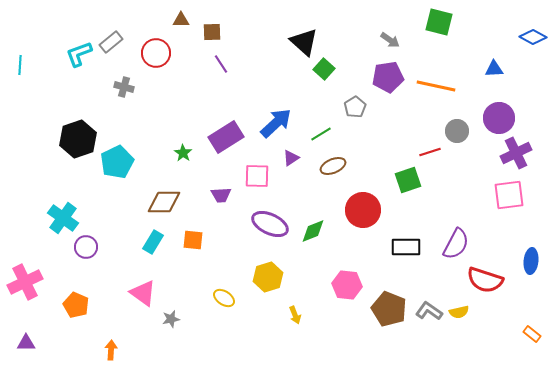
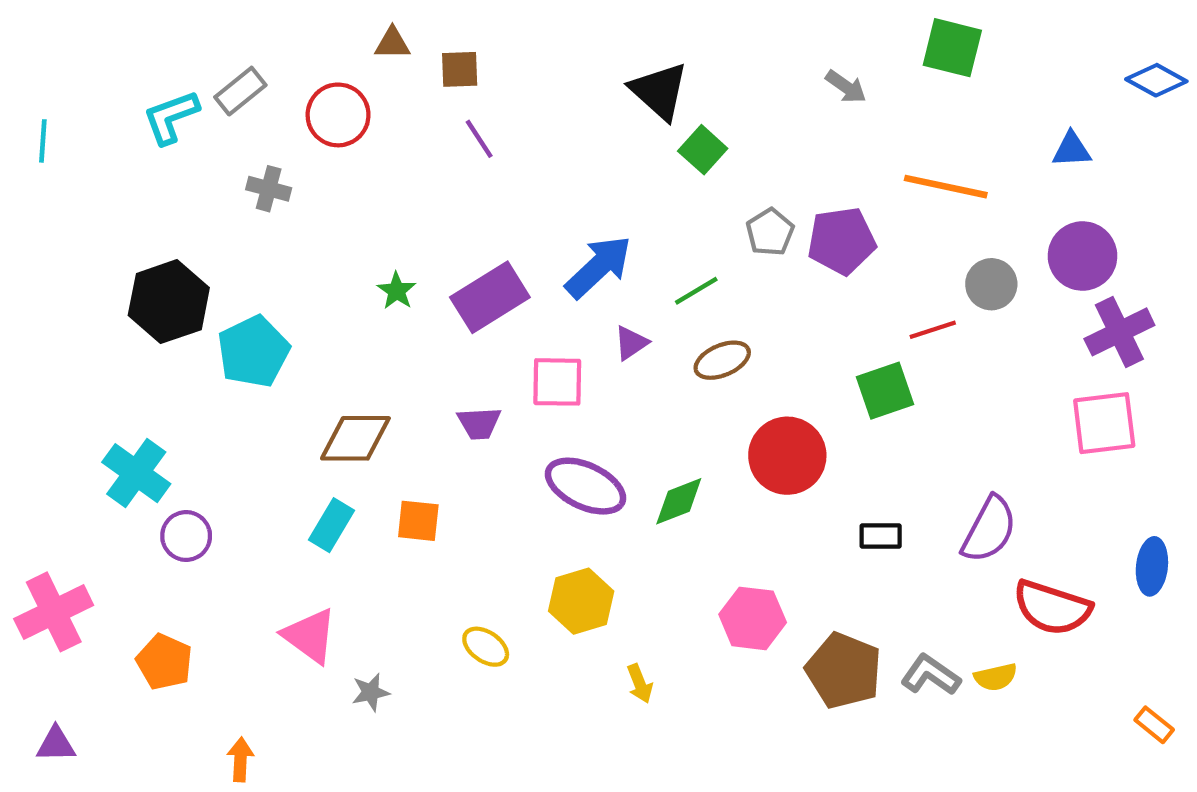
purple pentagon: (388, 77) -> (842, 241), moved
green star: (183, 153) -> (397, 291), moved
black rectangle: (406, 247) -> (881, 536), size x0.7

